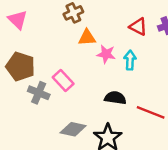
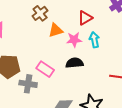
red triangle: (138, 27) -> (85, 18), moved, turned -42
black semicircle: (115, 98) -> (75, 63), moved

